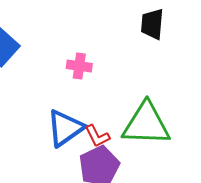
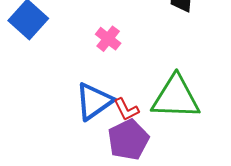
pink cross: (79, 66) -> (108, 39), turned 30

